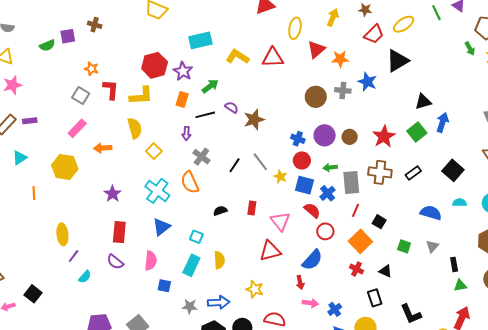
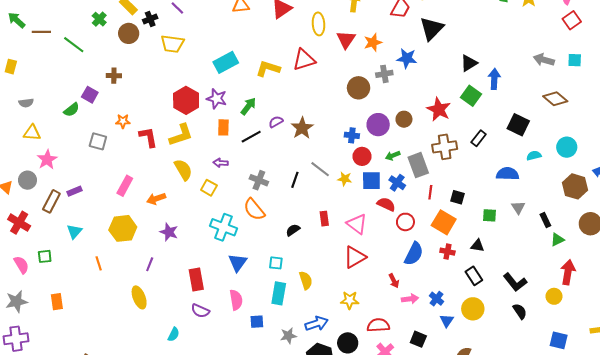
purple square: (68, 36) -> (90, 95), turned -35
gray square: (81, 95) -> (98, 141), moved
purple semicircle: (232, 107) -> (276, 122), turned -48
purple arrow: (186, 133) -> (221, 163), moved, turned 104
purple star: (112, 194) -> (169, 232), moved
purple line: (74, 256) -> (150, 264), moved
blue semicircle: (312, 260) -> (414, 254), moved

